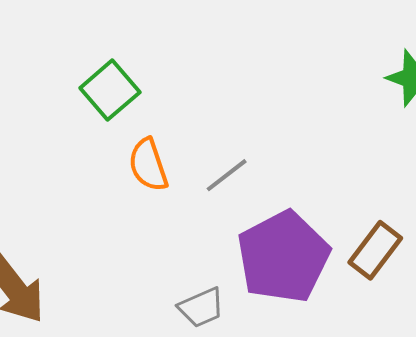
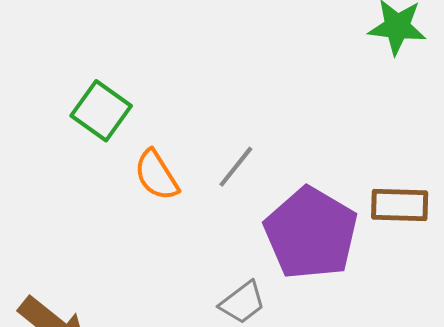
brown rectangle: (375, 250) -> (400, 205), turned 68

